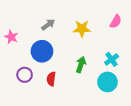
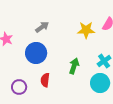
yellow star: (82, 29) -> (86, 30), moved
purple circle: (25, 75) -> (19, 87), moved

